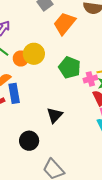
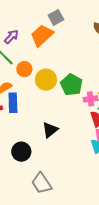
orange trapezoid: (65, 23) -> (42, 35), moved
yellow circle: (34, 54) -> (46, 80), moved

